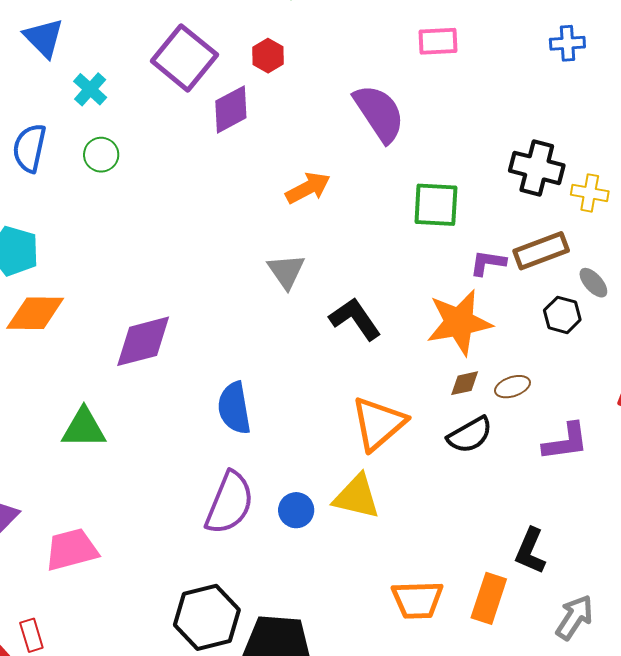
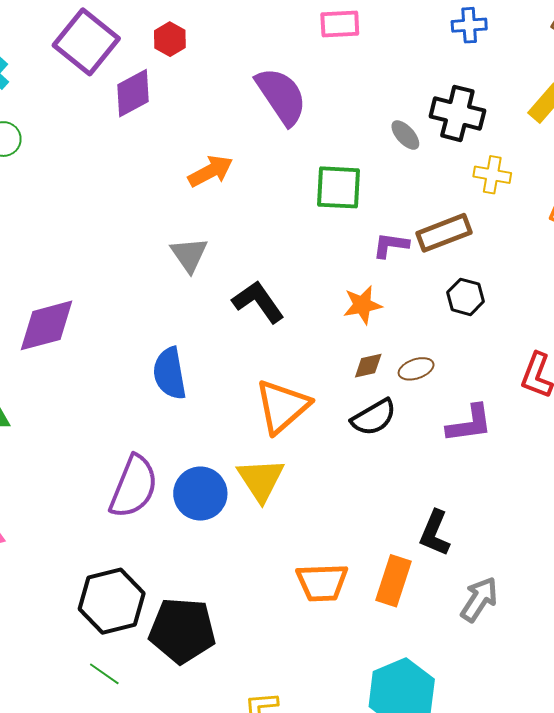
black cross: (537, 168) -> (457, 113), moved
gray ellipse: (593, 283) -> (405, 135), moved
orange star: (459, 322) -> (362, 305), size x0.6
blue semicircle: (234, 408) -> (170, 373), moved
yellow triangle: (357, 497) -> (261, 480), turned 44
blue circle: (296, 510) -> (200, 494), size x1.5

